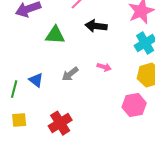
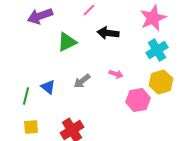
green triangle: (55, 35) -> (67, 42), turned -30
pink hexagon: (134, 105) -> (138, 100), moved

